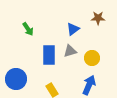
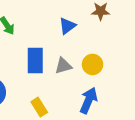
gray triangle: (70, 51) -> (63, 66), moved

